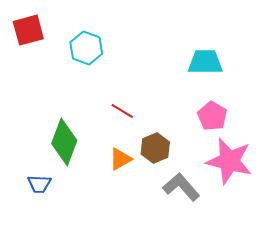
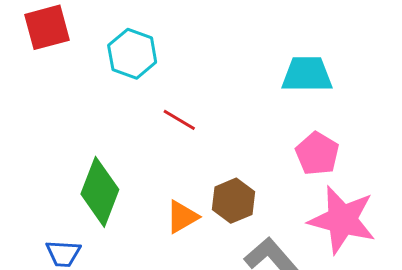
red line: (122, 111) -> (179, 120), moved

